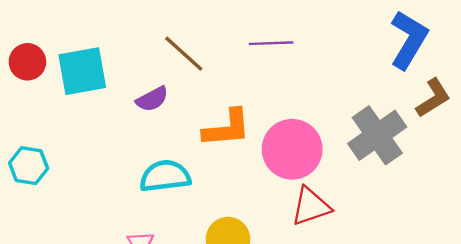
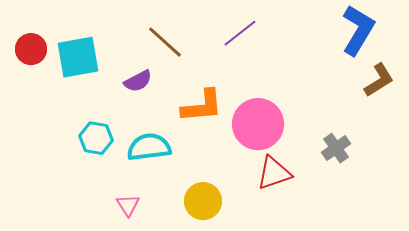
purple line: (271, 43) -> (240, 33), turned -36
gray cross: (377, 135) -> (336, 148), moved, size x0.6
cyan hexagon: (29, 166) -> (96, 138), moved

